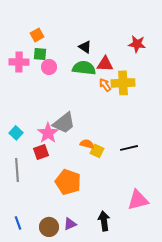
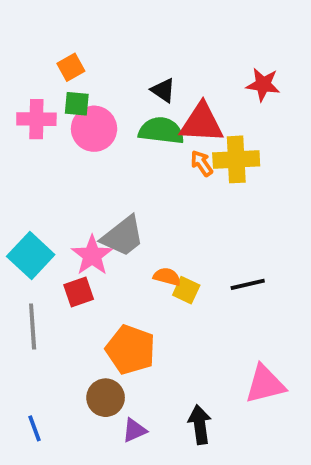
red triangle: (105, 64) -> (202, 123), size x1.4
pink circle: (49, 67) -> (94, 129), size x1.5
cyan square: (16, 133) -> (31, 255), size x1.6
brown circle: (49, 227) -> (106, 398), moved

